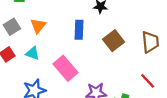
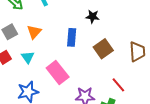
cyan triangle: (33, 53) -> (28, 57), turned 32
red line: (148, 81) -> (118, 85), moved

